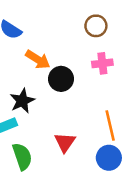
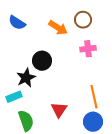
orange arrow: (38, 59) -> (58, 28), moved
black circle: (61, 79) -> (42, 61), moved

